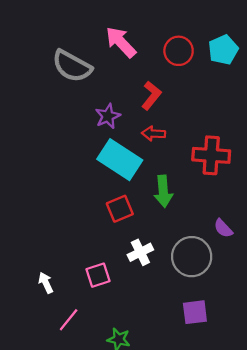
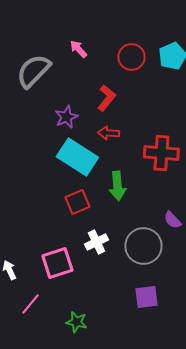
pink arrow: (121, 42) -> (78, 49), size x0.6
gray semicircle: (72, 66) -> (33, 71), turned 105
pink square: (98, 275) -> (57, 263), size x1.4

